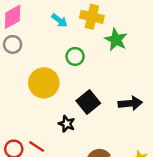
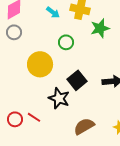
green star: (116, 40) -> (100, 28), turned 30
black star: (67, 124) -> (59, 98), size x1.5

